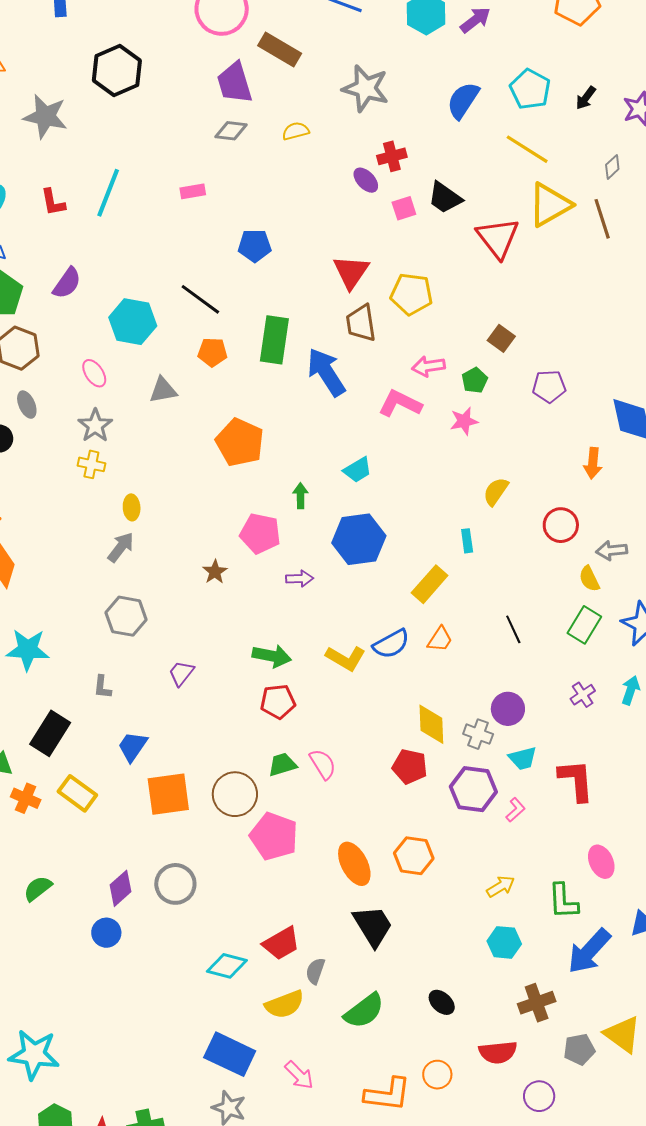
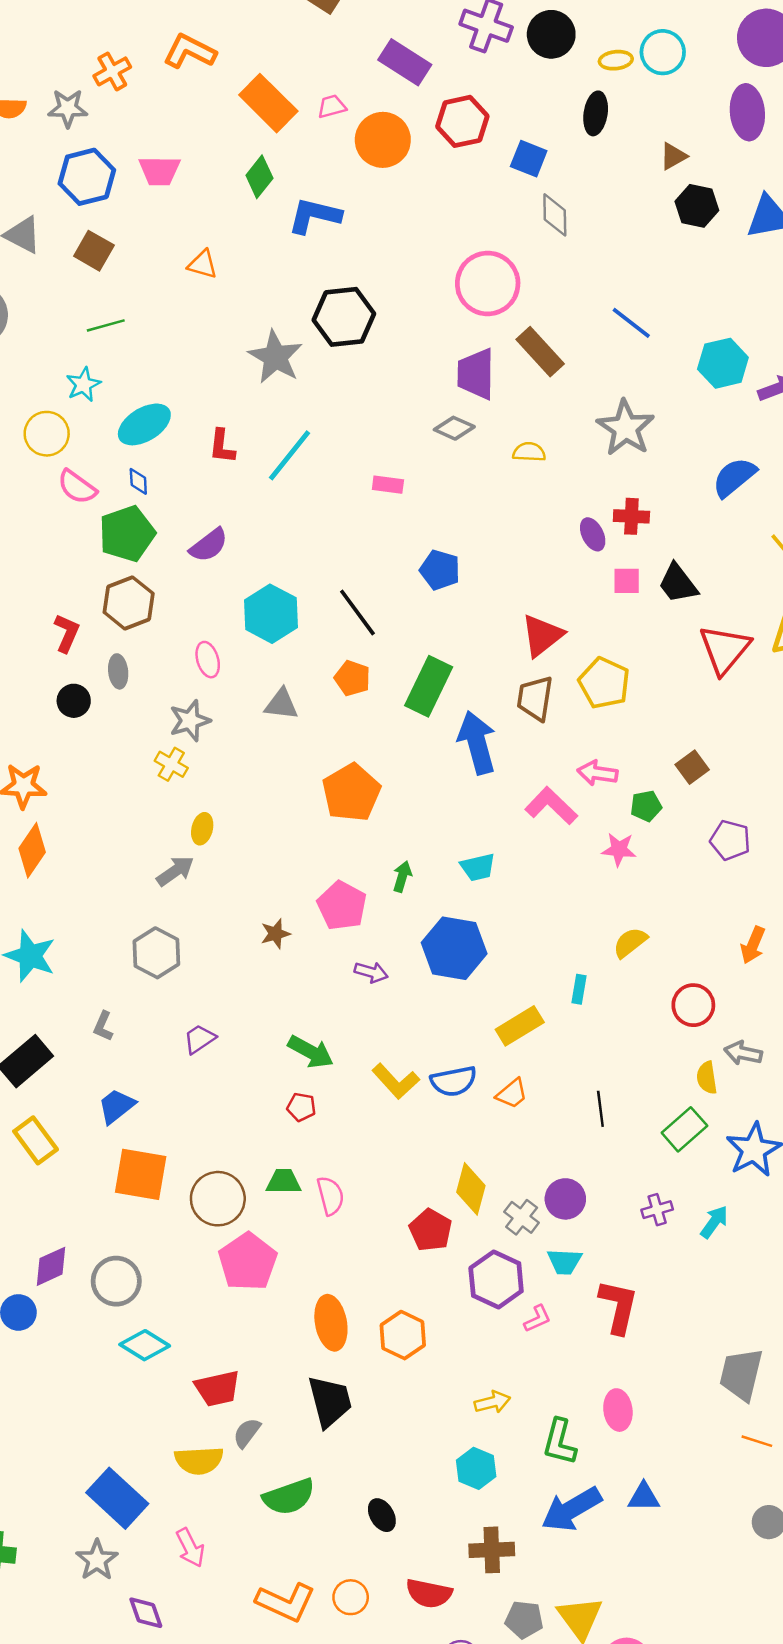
gray star: (45, 116) -> (275, 357), moved
red pentagon: (278, 702) -> (301, 1107), size x0.7
cyan diamond: (227, 966) -> (145, 1345), moved

